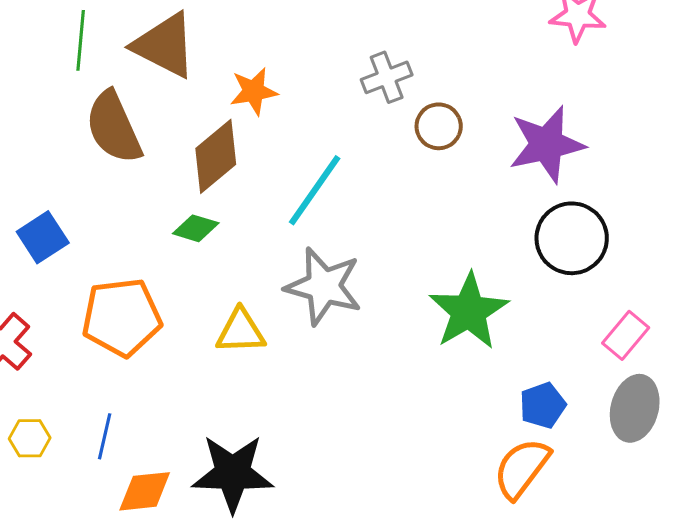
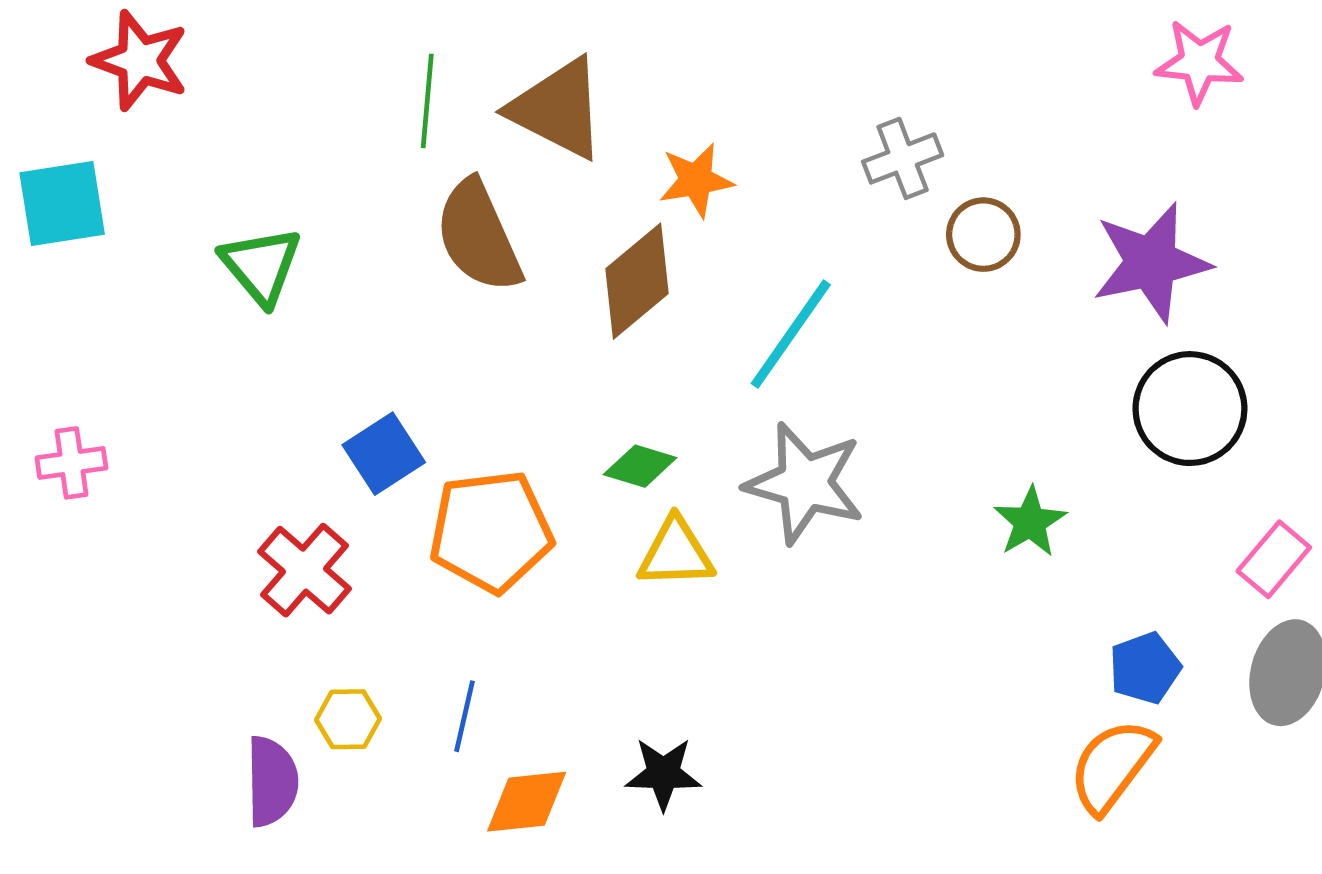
green diamond: (196, 228) -> (640, 466), moved
blue square: (43, 237) -> (384, 454), moved
green star: (469, 311) -> (1030, 522), size x0.6
black star: (233, 473) -> (663, 774), size x0.6

